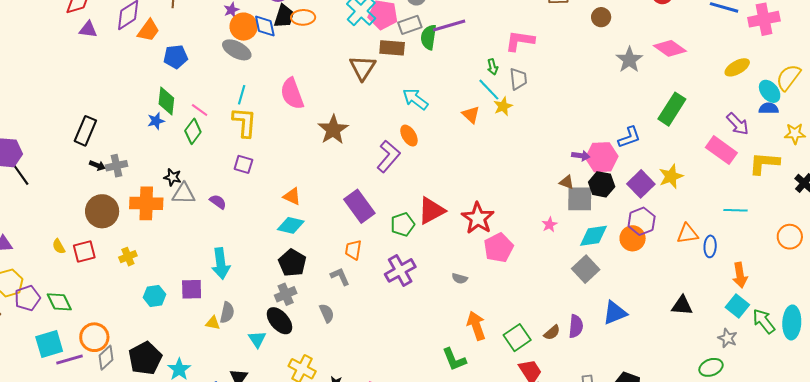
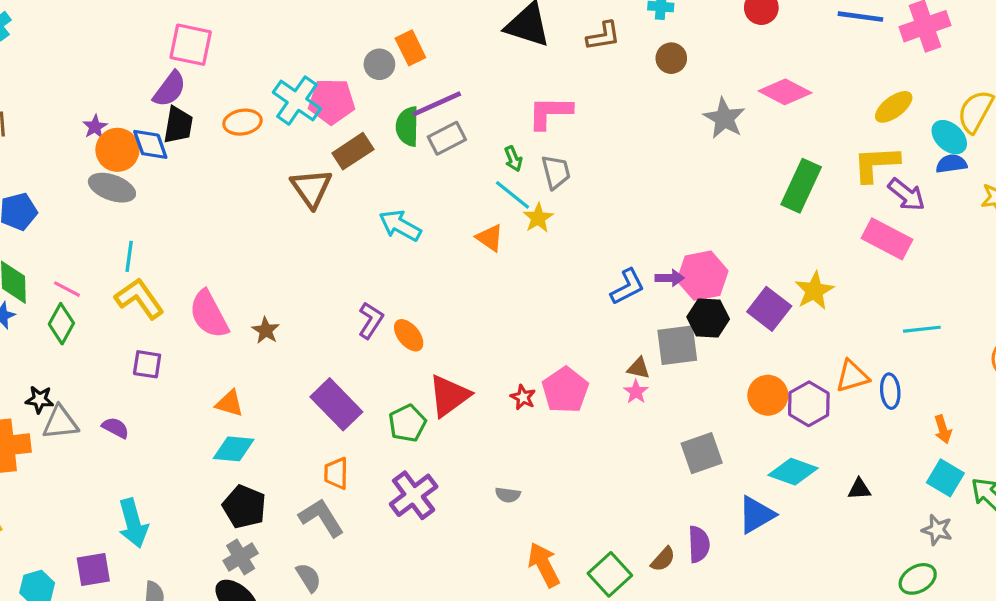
orange ellipse: (303, 17) -> (242, 122), moved
gray rectangle: (410, 25) -> (447, 138), moved
brown rectangle: (392, 48) -> (353, 151), turned -30
pink semicircle: (292, 94) -> (209, 314), moved
yellow L-shape: (244, 122) -> (139, 299), turned -32
brown star: (333, 130) -> (266, 330), moved, size x0.6
orange ellipse: (409, 136) -> (409, 335), moved
blue L-shape: (629, 137) -> (627, 287), moved
purple L-shape: (388, 156) -> (371, 320), size x0.7
yellow L-shape: (764, 163) -> (876, 164), moved
brown triangle: (567, 182) -> (639, 368), moved
red star: (478, 218) -> (523, 397), size x0.5
purple hexagon: (642, 221) -> (809, 404), moved
cyan diamond: (594, 236) -> (793, 472), moved, turned 36
pink pentagon: (498, 248) -> (565, 390), moved
gray square: (586, 269) -> (702, 453), turned 32
orange arrow: (740, 275) -> (943, 429), size x0.7
gray L-shape: (340, 276) -> (321, 518), size x1.4
black triangle: (682, 306) -> (859, 489), size x0.7

